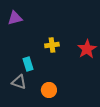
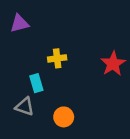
yellow cross: (52, 45) -> (57, 58), moved

